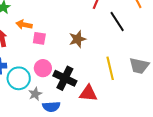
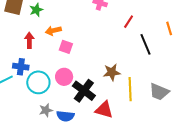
orange arrow: (24, 25) -> (53, 31), turned -35
brown star: (77, 39) -> (112, 72), moved
gray star: (35, 94) -> (46, 110), moved

